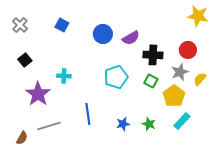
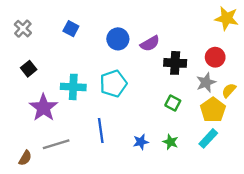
cyan cross: (64, 76) -> (73, 87), size x1.5
cyan pentagon: (116, 77) -> (113, 84), moved
green square: (151, 81) -> (173, 103), moved
yellow pentagon: (174, 96) -> (213, 110), moved

